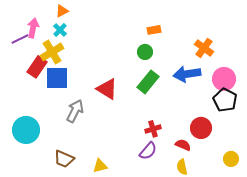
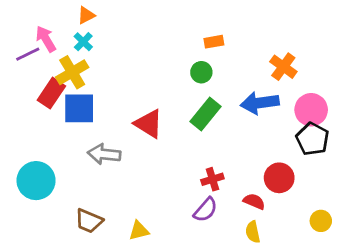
pink arrow: (33, 28) -> (46, 39), turned -42
gray arrow: (75, 111) -> (104, 154), turned -110

